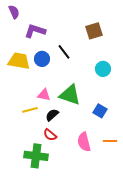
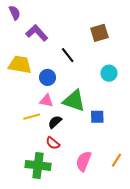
purple L-shape: (35, 31) -> (37, 33), turned 30
blue circle: (42, 59) -> (48, 77), moved
blue square: (100, 111) -> (97, 117), moved, turned -32
orange line: (110, 141) -> (116, 160), moved, turned -56
pink semicircle: (84, 142) -> (84, 161), moved, turned 36

